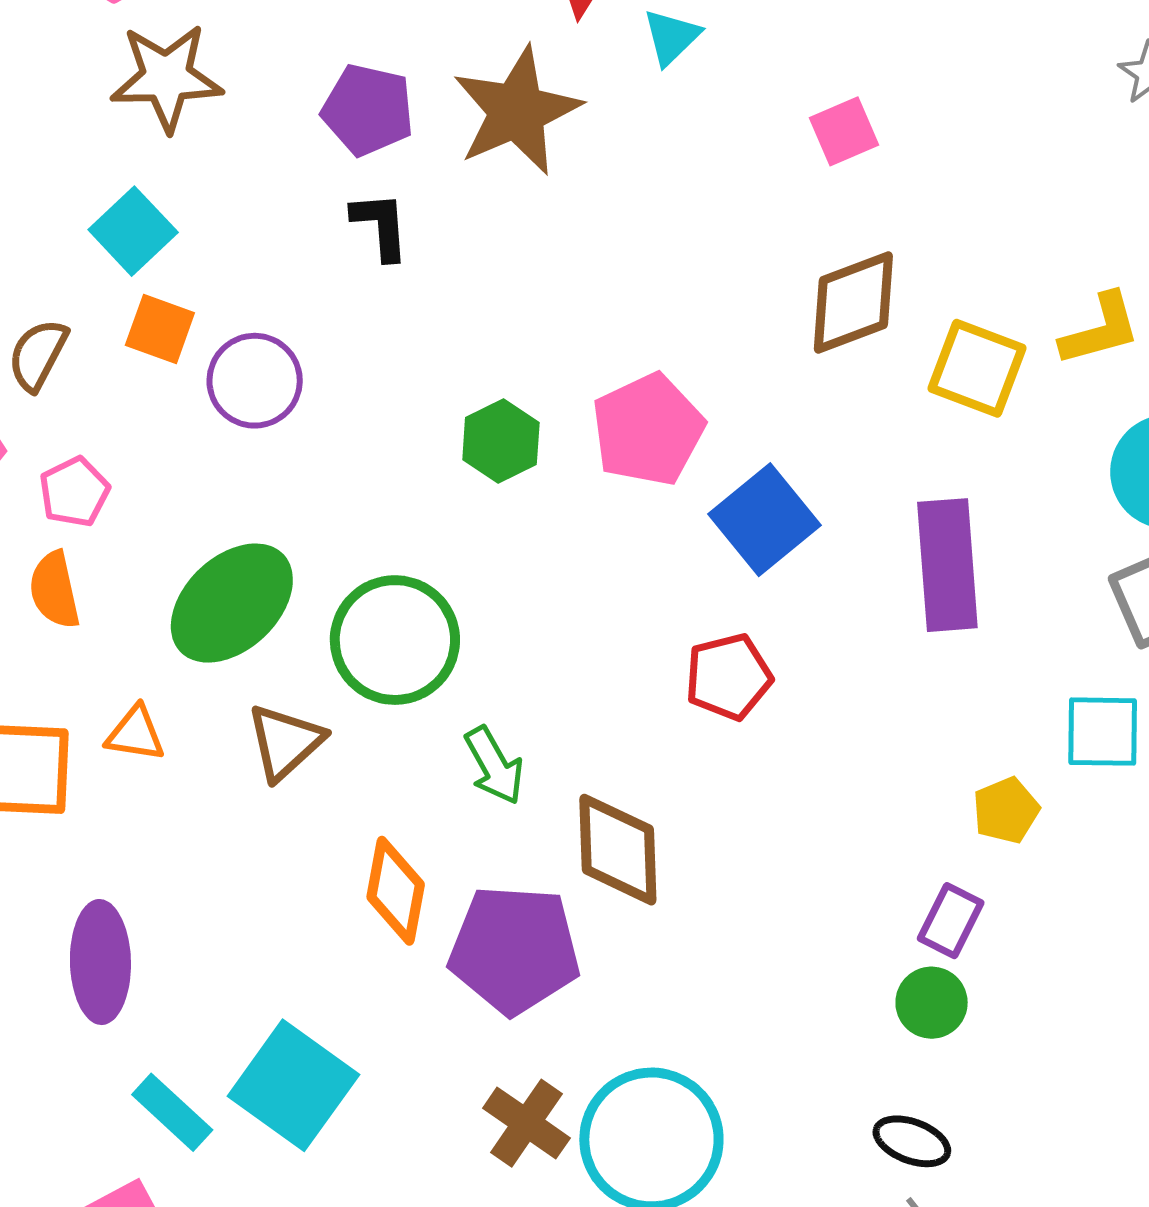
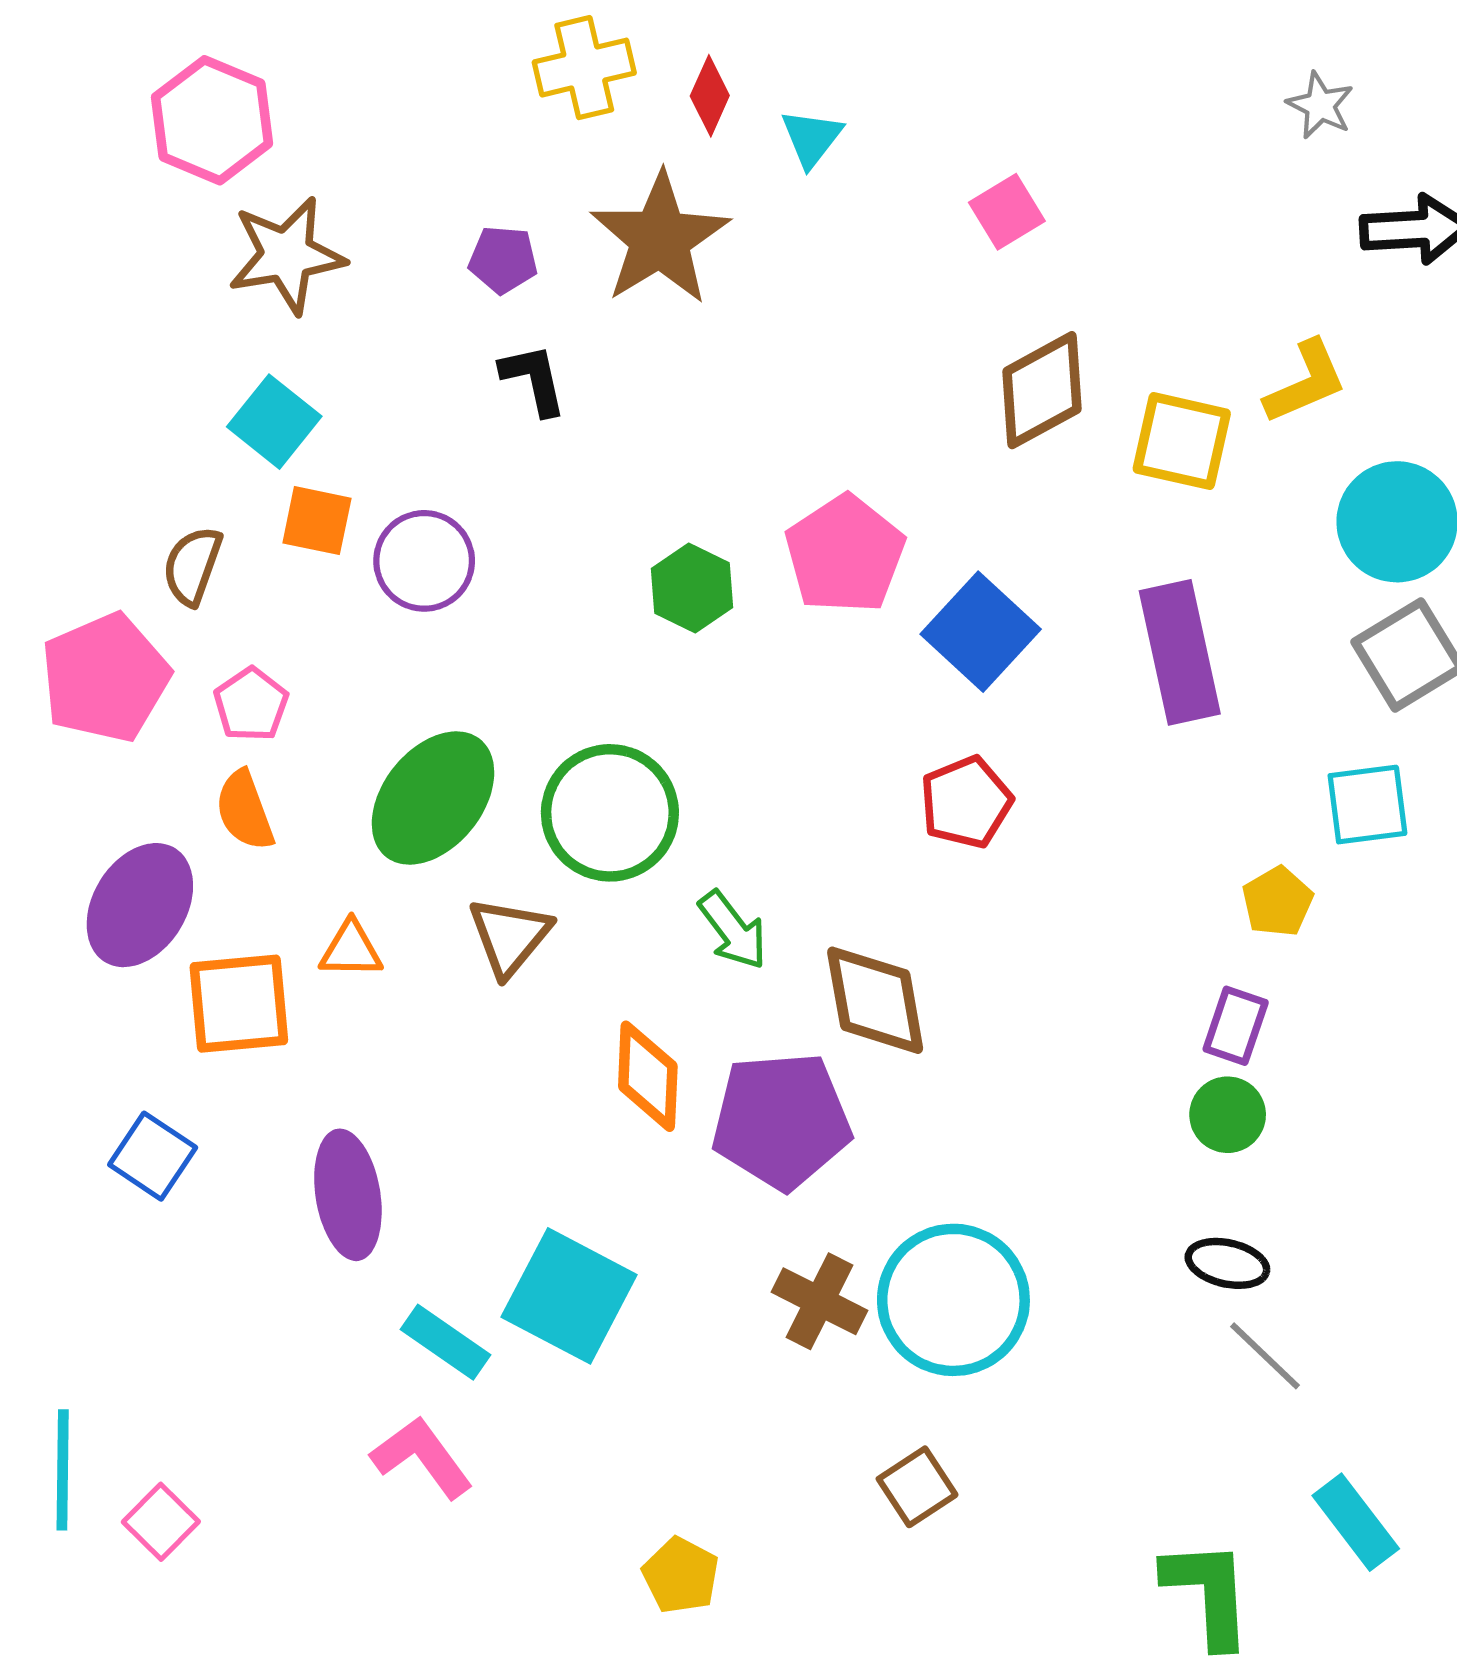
purple pentagon: (368, 110) -> (503, 260), size x0.7

